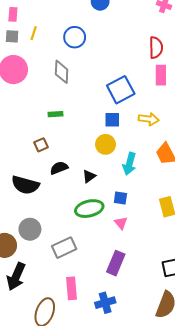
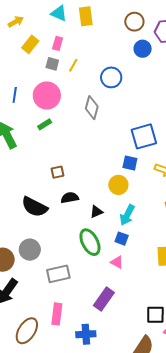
green rectangle: (56, 114) -> (45, 124), moved, turned -40
cyan arrow: (129, 164) -> (127, 215), moved
green ellipse: (89, 209) -> (90, 242), turned 64
pink triangle: (121, 223) -> (117, 262), turned -32

